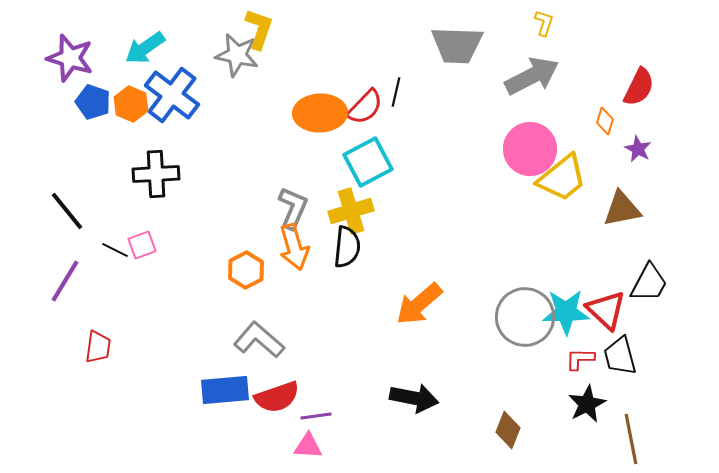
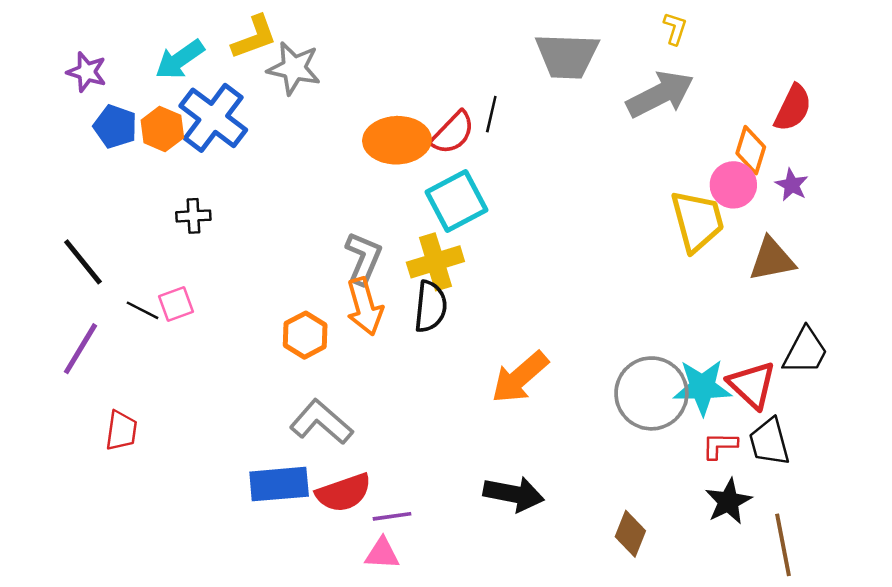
yellow L-shape: (259, 29) -> (254, 37), moved, turned 51
purple star: (70, 58) -> (87, 72), size x0.7
orange diamond: (605, 121) -> (751, 150), size x1.4
pink circle: (530, 149) -> (733, 185), moved, size x0.7
black cross: (156, 174) -> (193, 216), size x0.6
yellow trapezoid: (562, 178) -> (697, 221), turned -66

